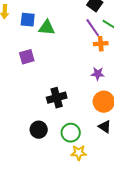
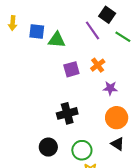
purple line: (93, 28) -> (92, 30), moved
orange cross: (101, 44) -> (98, 65), moved, turned -32
purple square: (27, 57) -> (71, 69), moved

